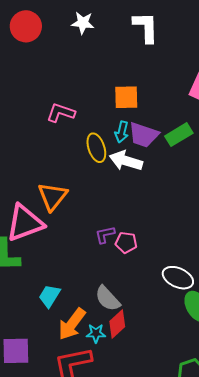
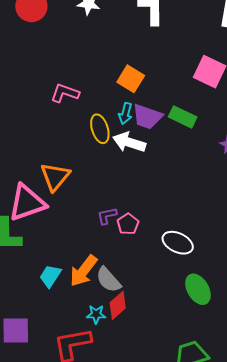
orange square: (126, 97) -> (131, 79), turned 32
green rectangle: (179, 135) -> (183, 117), turned 56
pink pentagon: (126, 242) -> (128, 224), turned 30
white ellipse: (178, 278) -> (178, 243), moved
orange arrow: (72, 324) -> (83, 271), moved

